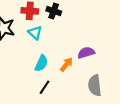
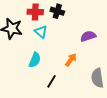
purple semicircle: (86, 53) -> (88, 36), moved
cyan semicircle: (41, 63) -> (35, 60), moved

